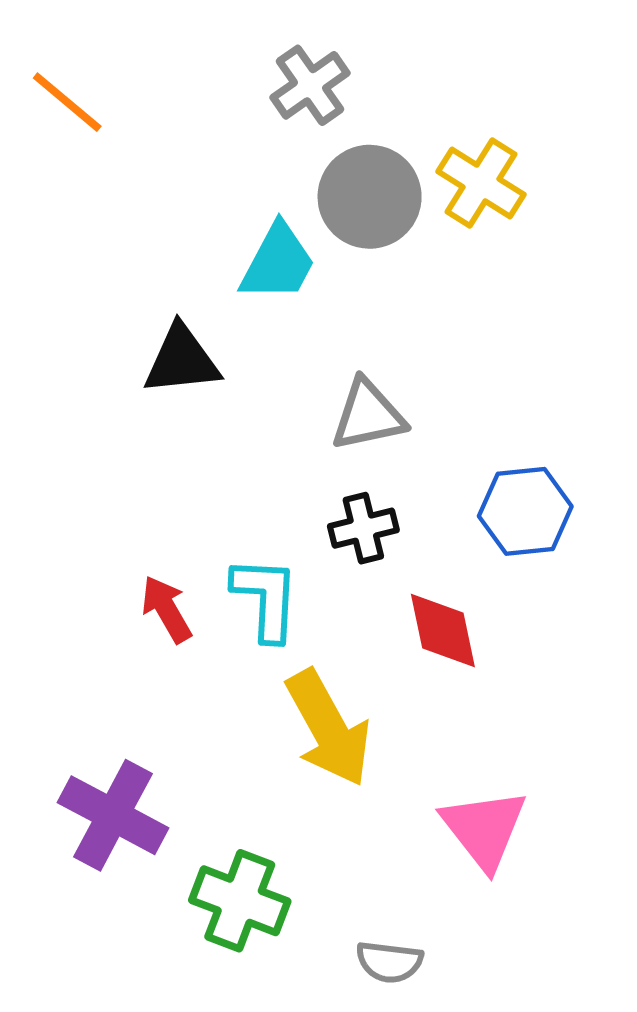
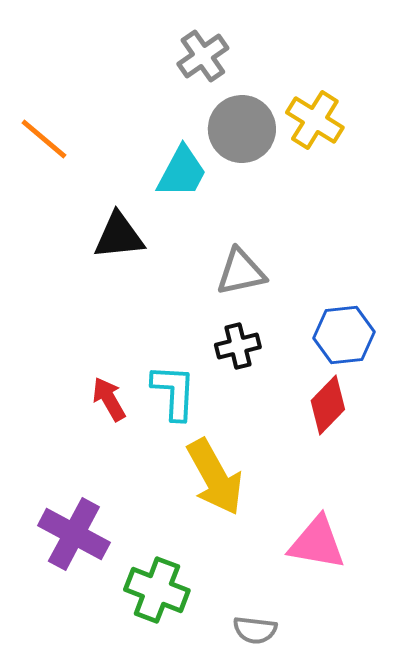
orange line: (67, 102) -> (44, 139), moved
red diamond: (443, 630) -> (328, 405), moved, turned 56
pink triangle: (484, 829) -> (317, 543), turned -42

